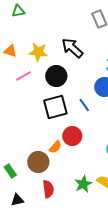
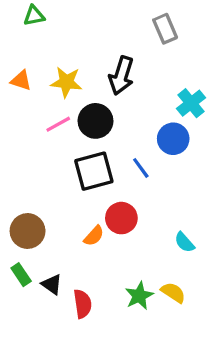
black arrow: (72, 48) -> (121, 76), turned -115
pink line: (23, 76) -> (58, 124), moved
brown circle: (38, 162) -> (28, 231), moved
black triangle: (17, 200) -> (52, 284), moved, turned 48

